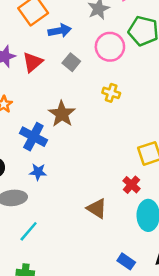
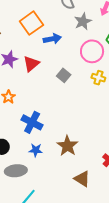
gray square: (71, 62) -> (64, 75), moved
yellow cross: (111, 93) -> (98, 78), moved
brown star: (62, 114) -> (67, 146), moved

